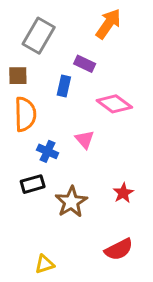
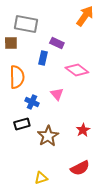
orange arrow: (108, 24) -> (85, 16), moved
gray rectangle: (39, 36) -> (26, 24), turned 70
brown square: (18, 76) -> (11, 43), moved
yellow triangle: (45, 264) -> (41, 178), moved

